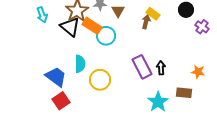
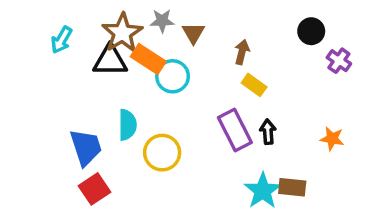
yellow rectangle: (153, 14) -> (254, 85), moved
cyan arrow: (42, 15) -> (62, 40), turned 49
black triangle: (70, 27) -> (110, 61), turned -40
blue trapezoid: (56, 77) -> (86, 147), turned 35
brown rectangle: (184, 93) -> (292, 187), moved

